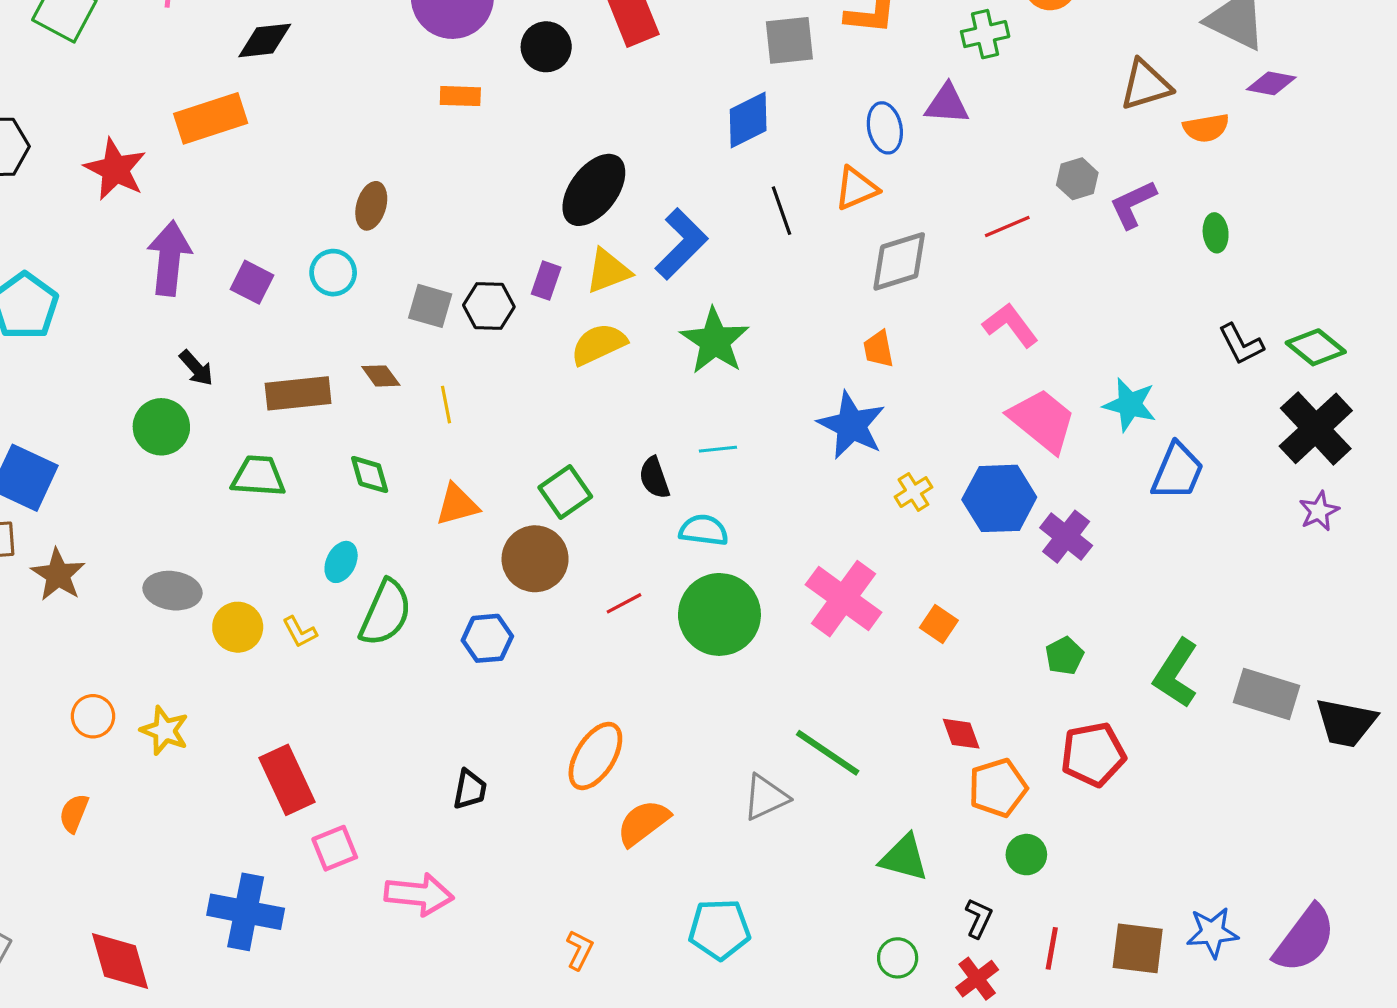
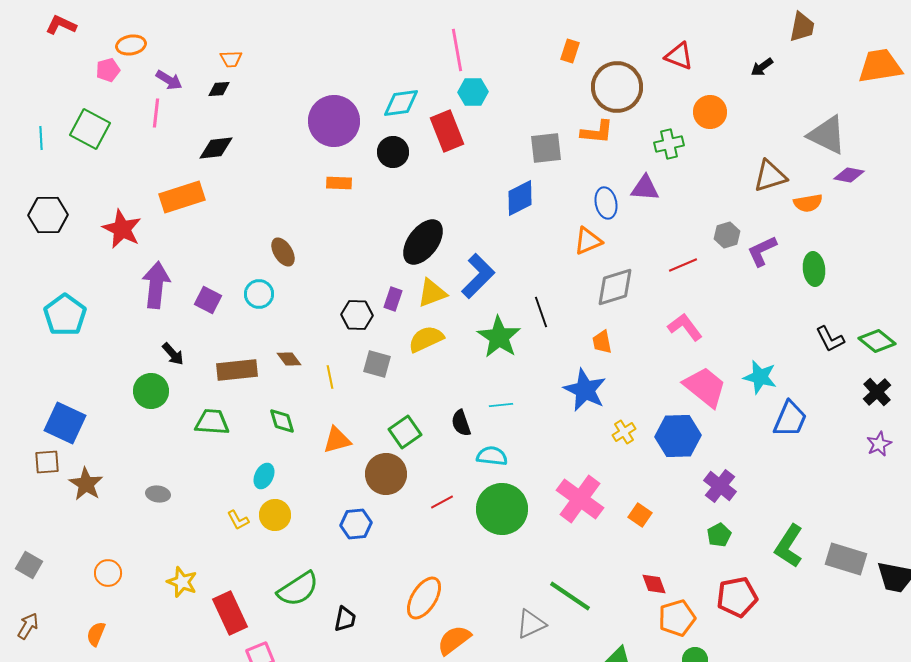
brown ellipse: (371, 206) -> (283, 252), turned -48
black line: (782, 211) -> (541, 312), moved
green ellipse: (1216, 233) -> (814, 269), size x1.4
gray square: (430, 306) -> (377, 364), moved
black cross: (1316, 428) -> (877, 392), size x0.6
purple cross: (1066, 537) -> (720, 486), moved
gray ellipse: (172, 591) -> (158, 494), size x0.7
green semicircle: (386, 613) -> (298, 589), moved, turned 33
yellow circle: (238, 627) -> (275, 515), moved
yellow star: (165, 731) -> (182, 582), moved

